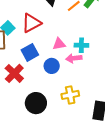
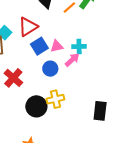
blue square: (30, 52) -> (39, 46), moved
pink arrow: (74, 58) -> (72, 60), turned 147
yellow cross: (70, 95) -> (55, 99), moved

